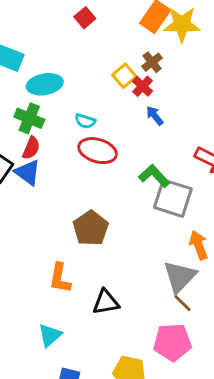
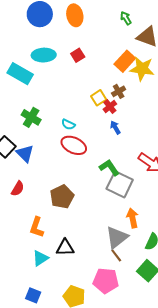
cyan ellipse: (45, 84) -> (44, 55), moved
red semicircle: (31, 148) -> (18, 189), moved
cyan triangle: (50, 335) -> (40, 258), moved

